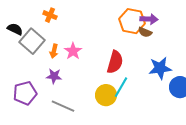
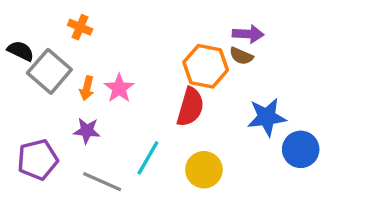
orange hexagon: (132, 21) -> (206, 66), moved
cyan line: (121, 87) -> (148, 158), moved
yellow circle: (106, 95) -> (204, 170), moved

